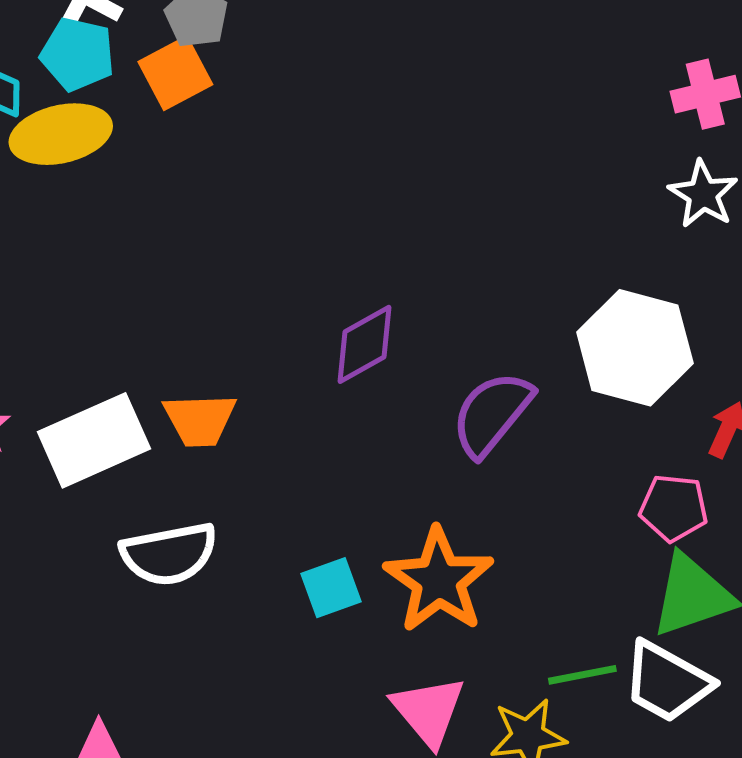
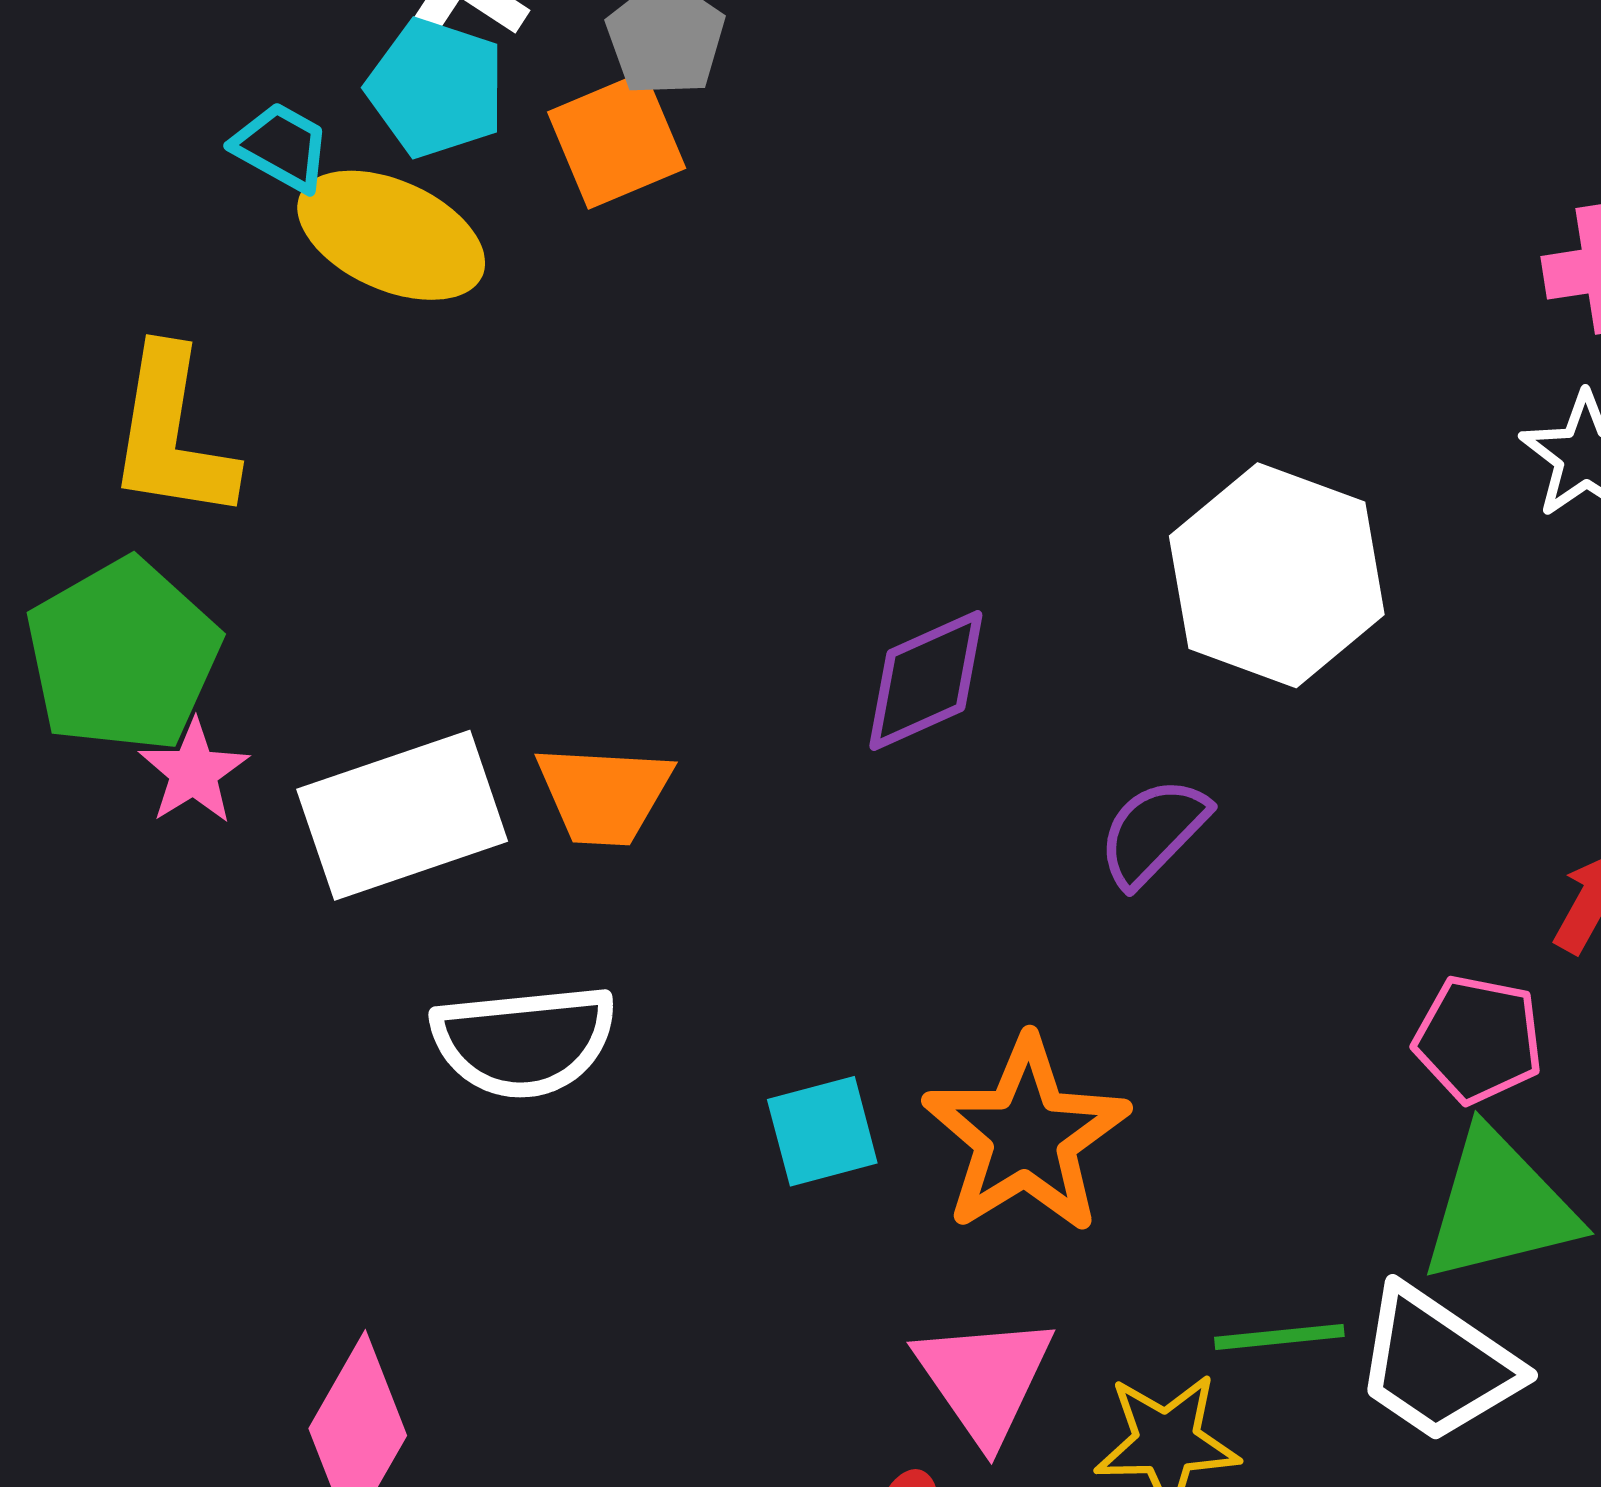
yellow ellipse: (61, 134) -> (391, 235), turned 32
white hexagon: (635, 348) -> (1277, 575), moved
purple semicircle: (492, 414) -> (1153, 832), size x0.7

